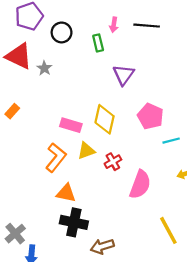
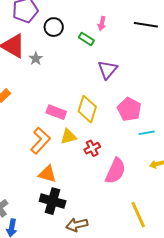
black line: (147, 26) -> (146, 25), moved
green rectangle: (98, 43) -> (86, 39), turned -49

